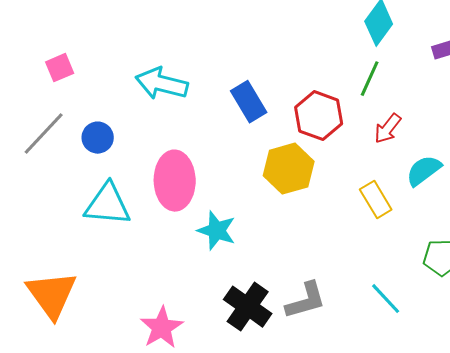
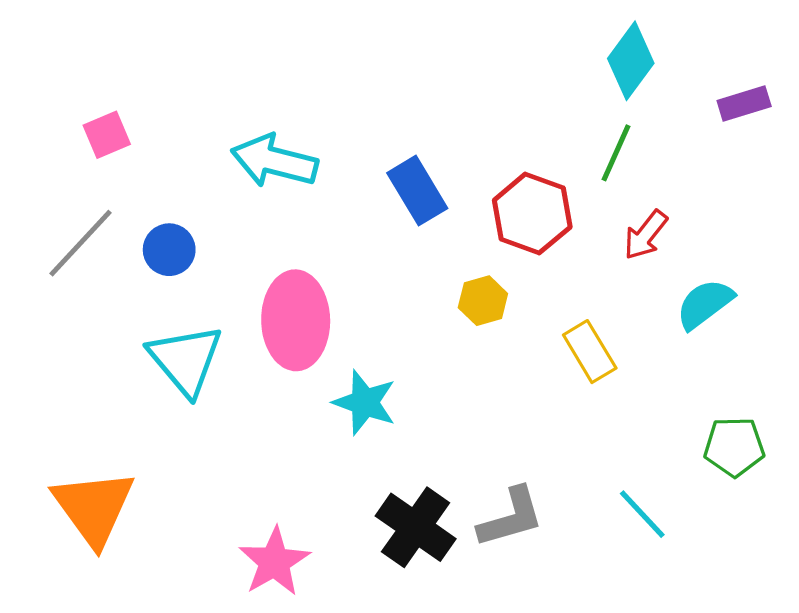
yellow hexagon: (289, 169) -> (483, 301), size x0.6
yellow rectangle: (376, 200) -> (590, 352), moved
cyan triangle: (108, 205) -> (186, 360), turned 45

